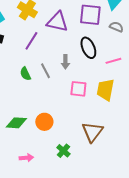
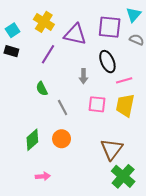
pink line: (113, 61) -> (124, 80), moved
gray line: (45, 71) -> (63, 107), moved
green diamond: (16, 123) -> (32, 140), turned -45
green cross: (63, 151) -> (123, 176), moved, size x1.6

